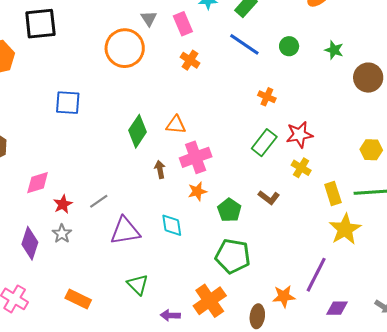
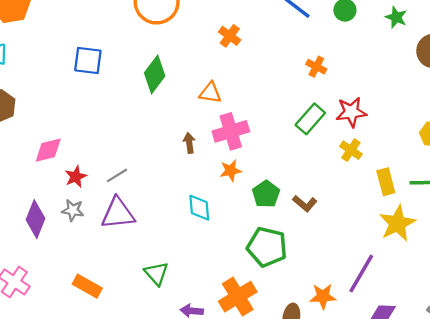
orange cross: (190, 60) -> (230, 36), moved
green diamond: (137, 131) -> (155, 74), moved
brown L-shape: (269, 198) -> (305, 203), moved
purple triangle: (125, 231) -> (118, 213), moved
gray star: (62, 234) -> (73, 210), turned -30

